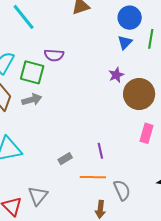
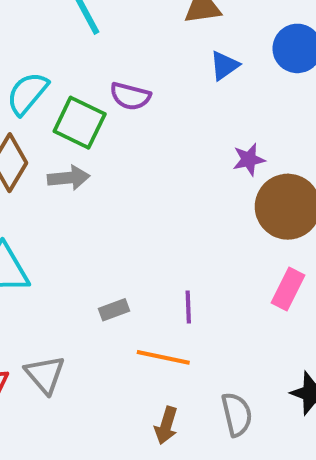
blue triangle: (125, 42) -> (224, 66), moved
gray semicircle: (122, 190) -> (237, 414), moved
gray triangle: (38, 196) -> (45, 374), turned -30

